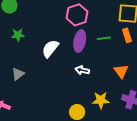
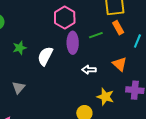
green star: (18, 35) -> (20, 48), moved
white arrow: (82, 70) -> (89, 70), moved
yellow star: (101, 100) -> (105, 97), turned 30

